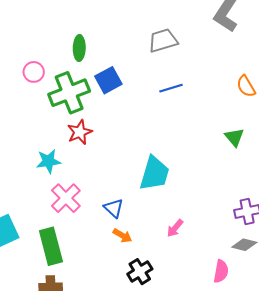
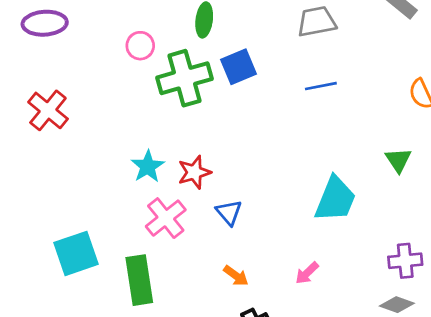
red star: (80, 132) -> (194, 172), moved
cyan star: (48, 161) -> (148, 166), turned -30
cyan trapezoid: (154, 173) -> (335, 199), moved
blue triangle: (114, 208) -> (229, 212), moved

